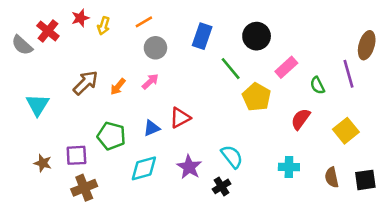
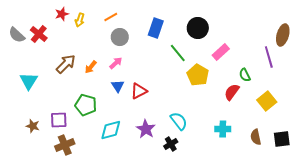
red cross: (48, 31) -> (39, 34), moved
green semicircle: (317, 85) -> (245, 75), moved
blue triangle: (152, 128) -> (118, 86), moved, turned -40

